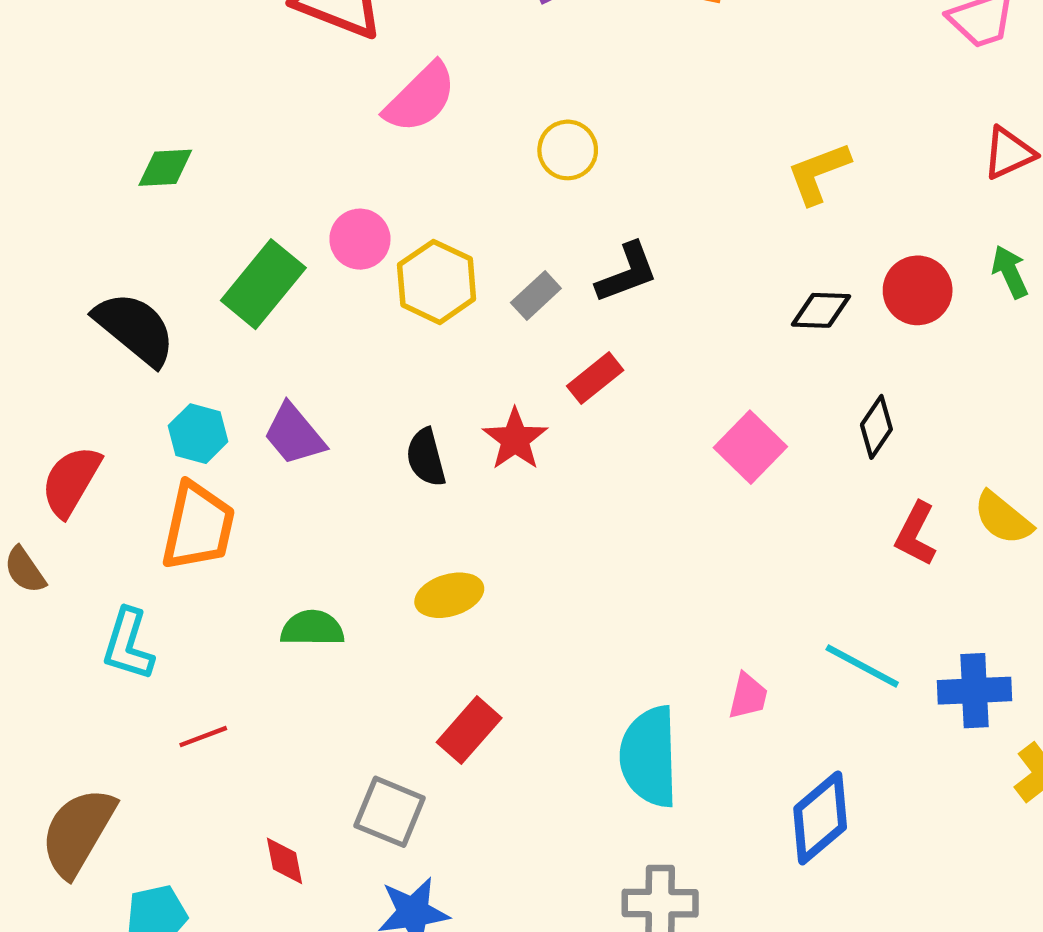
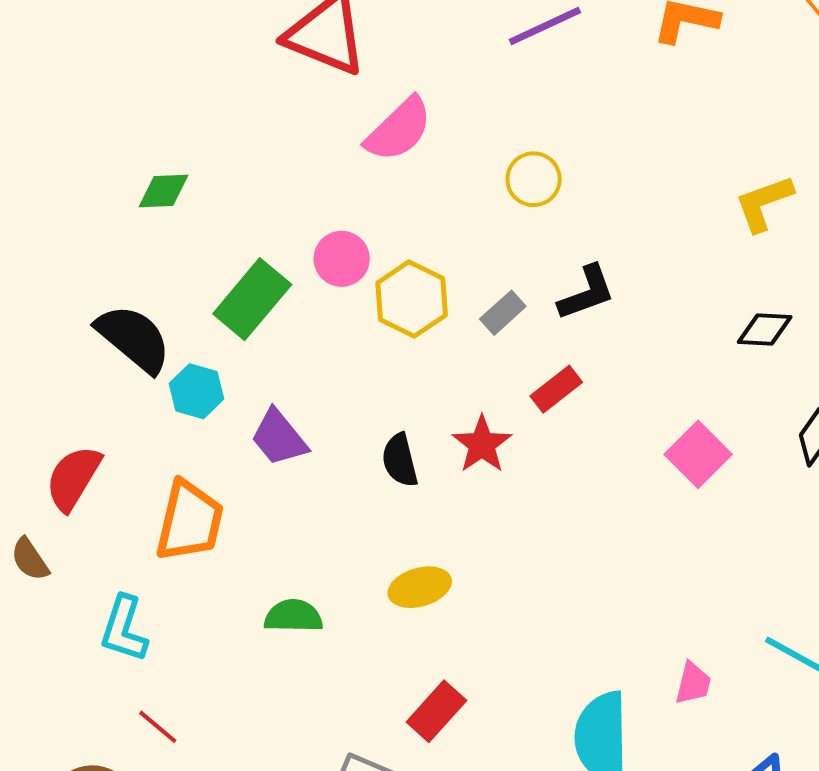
cyan hexagon: (198, 434) -> (197, 391), moved
red line: (203, 737) -> (158, 727), moved, turned 60

